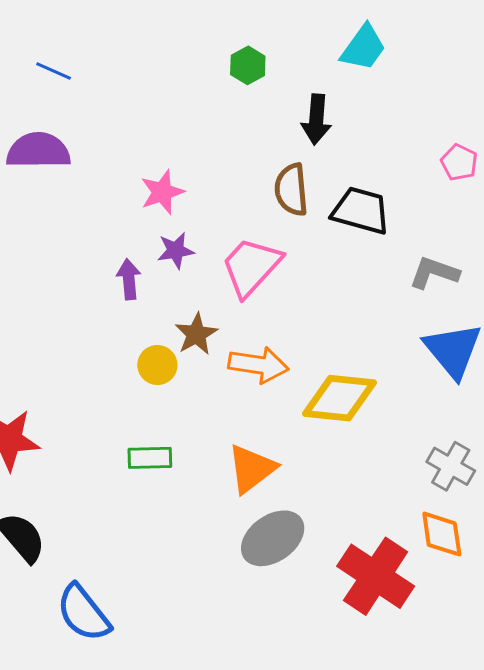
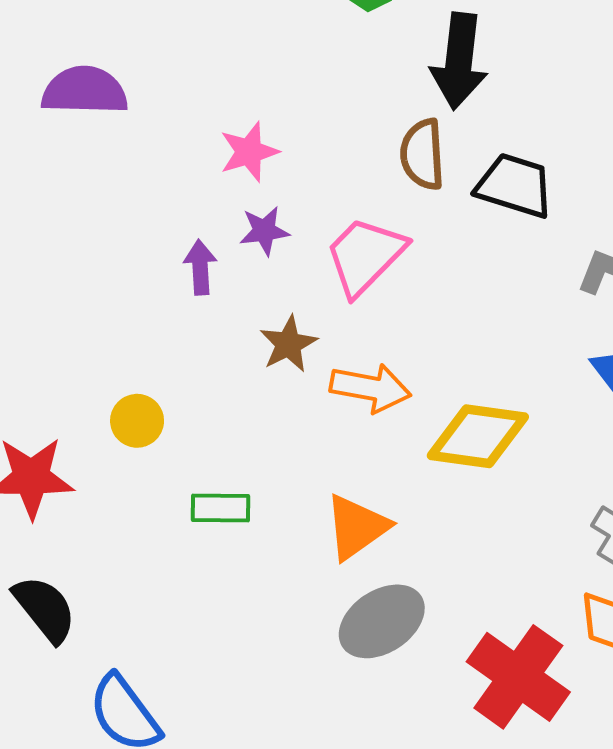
black arrow: (316, 119) -> (459, 61), size x1.4
yellow circle: (157, 365) -> (137, 421), moved

